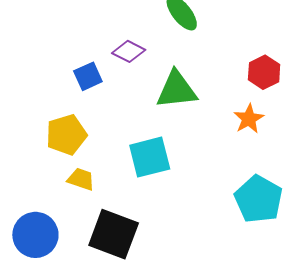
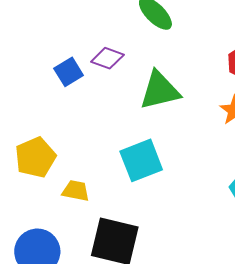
blue square: (88, 76) -> (69, 72), moved
yellow pentagon: (66, 135) -> (35, 157), moved

